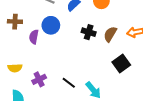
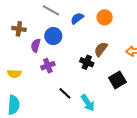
black cross: (89, 32) -> (87, 62), moved
brown semicircle: (110, 34) -> (101, 49), moved
purple cross: (39, 79) -> (48, 66), moved

